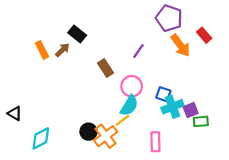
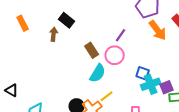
orange rectangle: (42, 50) -> (23, 23), moved
brown arrow: (62, 50) -> (54, 34), turned -40
pink circle: (132, 86) -> (115, 55), moved
cyan semicircle: (129, 106) -> (98, 73), moved

